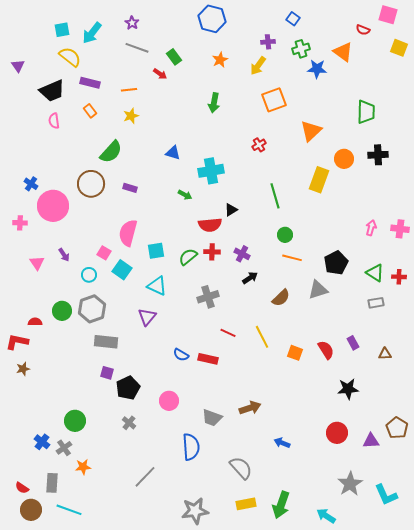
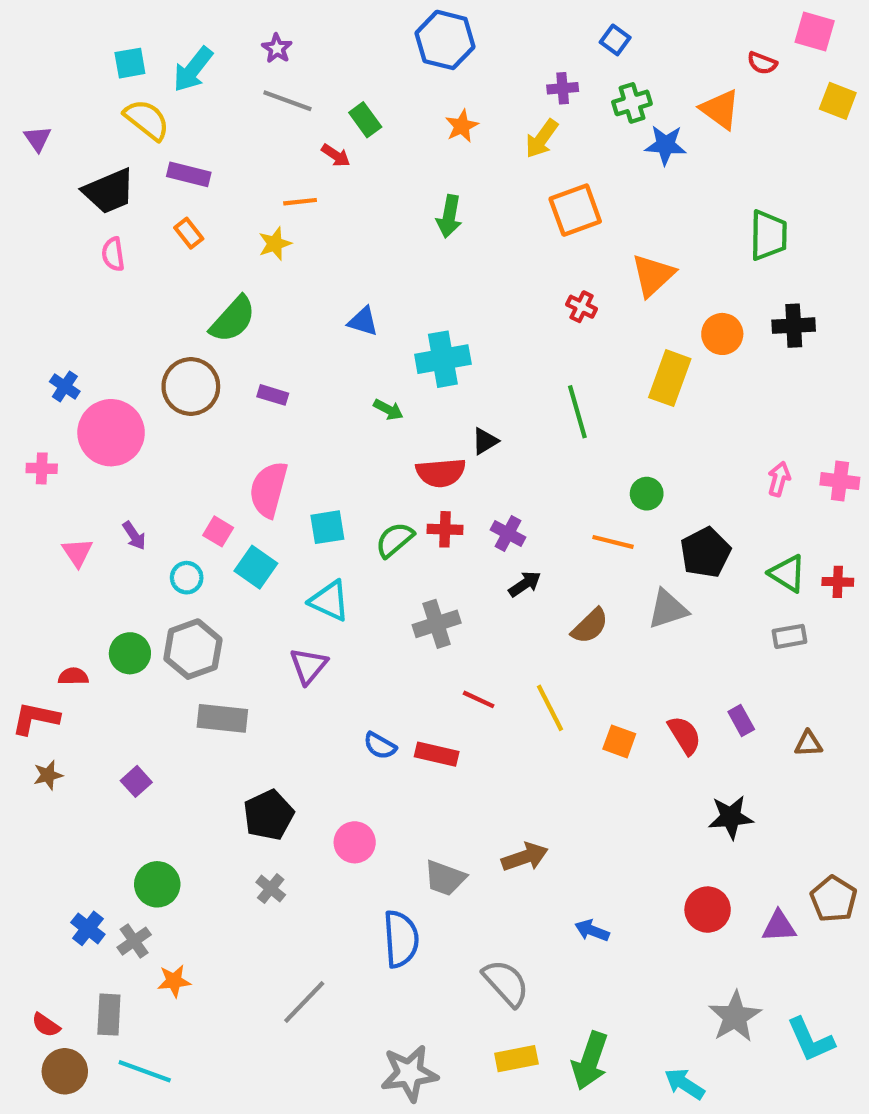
orange line: (129, 90) -> (300, 202), moved
red cross: (259, 145) -> (582, 307), moved, turned -32
green circle: (285, 235) -> (647, 494), moved
purple square: (107, 373) -> (136, 781), moved, turned 32

